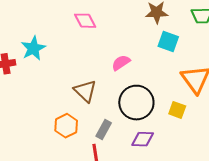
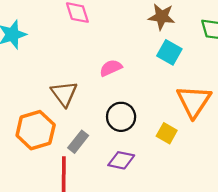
black circle: (136, 103) -> (121, 117), size x0.7
orange hexagon: (66, 126) -> (36, 130), size x1.4

